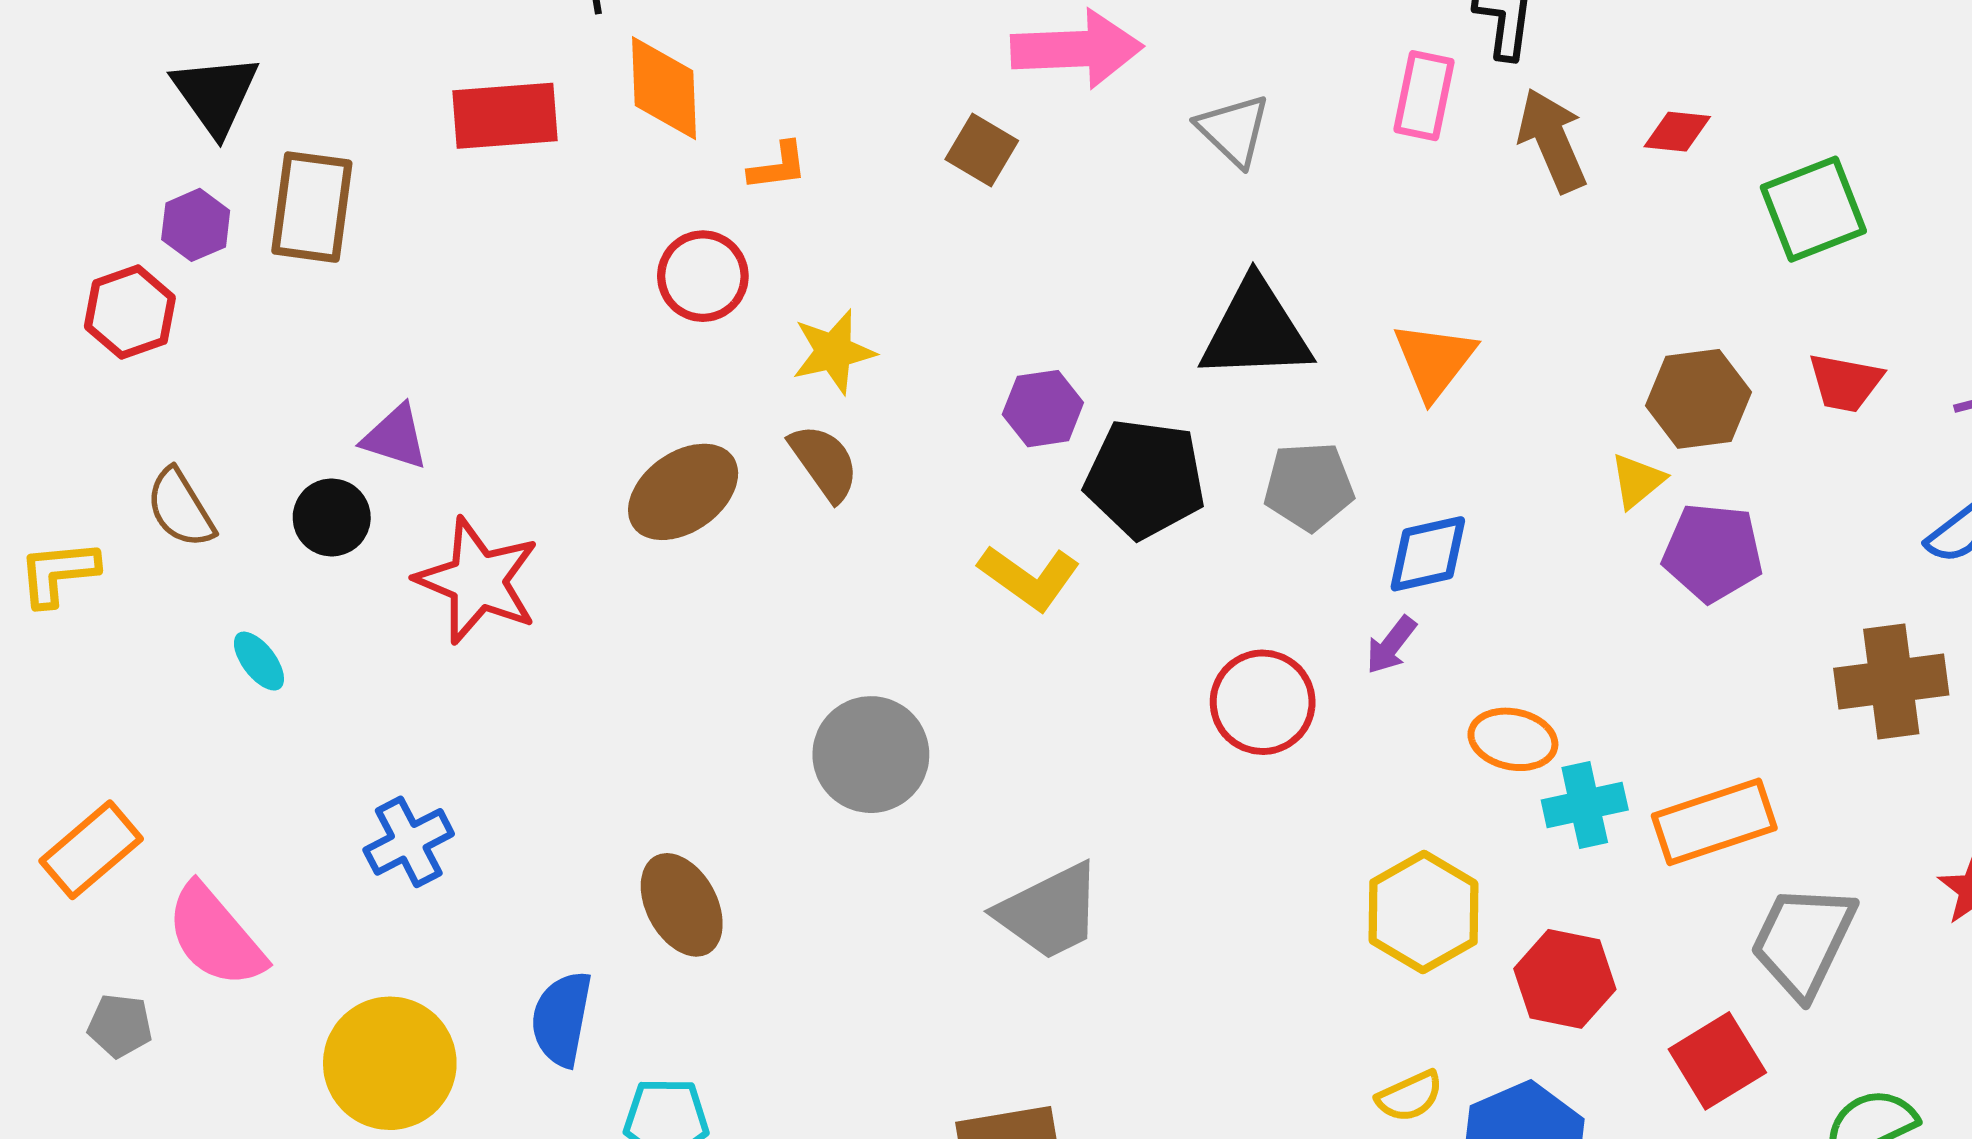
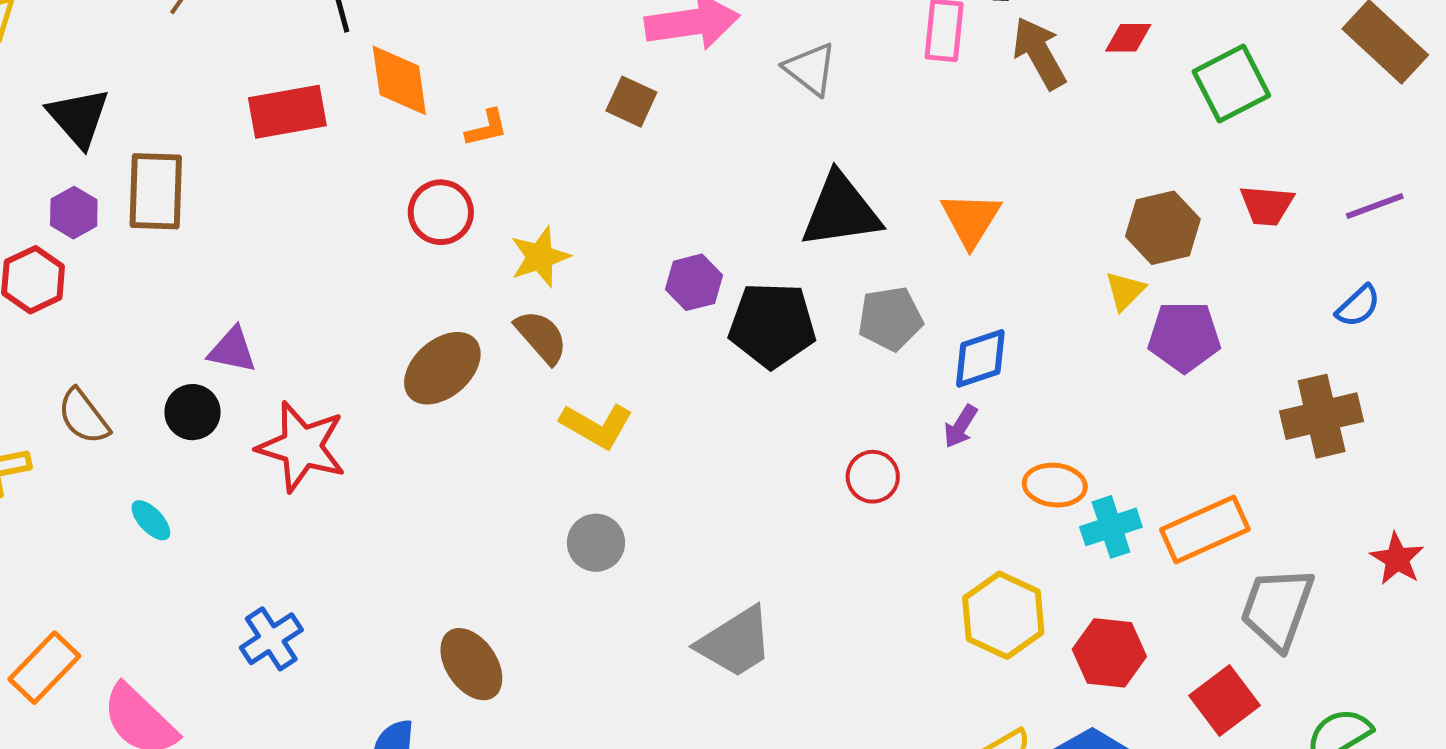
yellow L-shape: (1029, 577) -> (597, 426), moved
red circle: (1263, 702) -> (873, 477), size x0.7
gray circle: (871, 755) -> (596, 543), size x0.7

